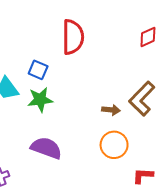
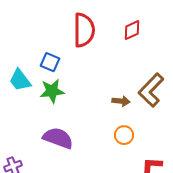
red diamond: (148, 37) -> (132, 30), moved
orange circle: (114, 145) -> (124, 135), size x0.7

